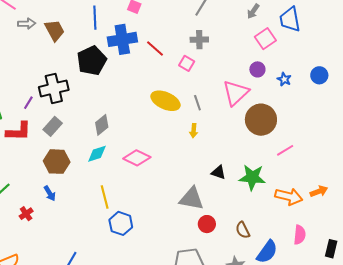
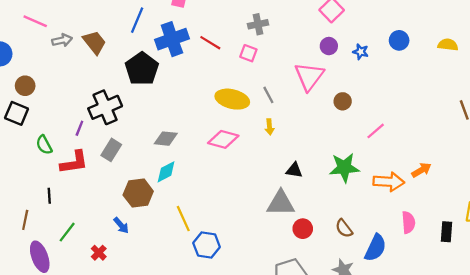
blue line: (95, 18) -> (137, 20), turned 35
brown circle: (261, 120) -> (343, 101), size x0.5
gray diamond: (102, 125) -> (166, 139), turned 55
pink diamond: (137, 158) -> (223, 139), moved
brown hexagon: (57, 162) -> (138, 193), moved
black triangle: (218, 172) -> (294, 170), moved

